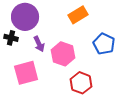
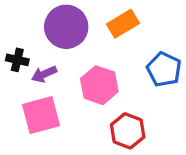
purple circle: (25, 17) -> (66, 27), moved
purple arrow: (39, 44) -> (44, 74), moved, turned 91

